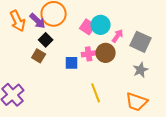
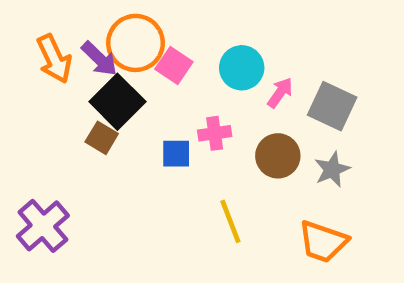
pink square: (88, 27) -> (174, 66), moved
black square: (46, 40) -> (117, 102), size x1.6
brown circle: (106, 53) -> (278, 156), moved

